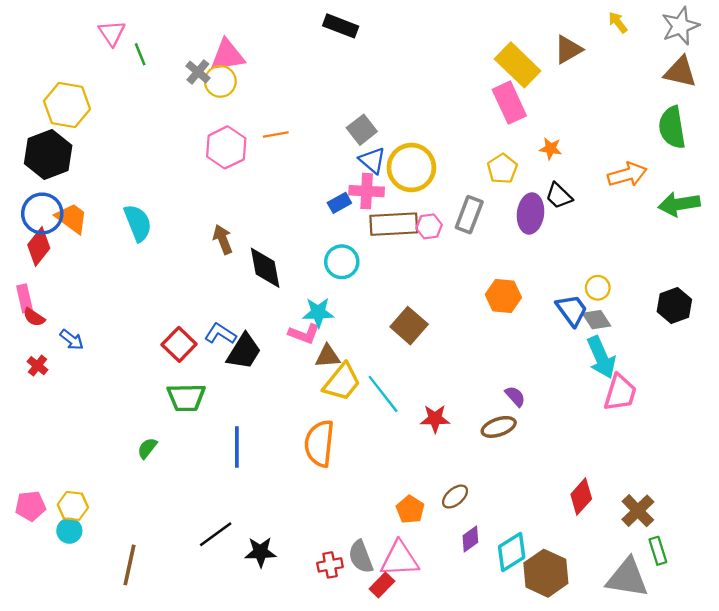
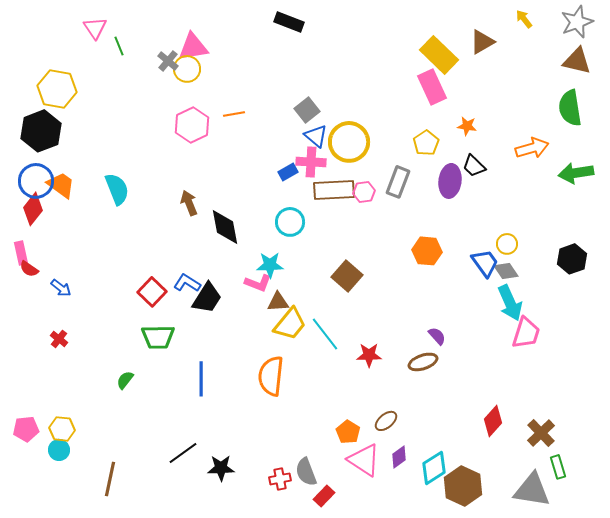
red cross: (38, 366) -> (59, 339), moved
pink triangle: (400, 559) -> (364, 460), moved, turned 36

